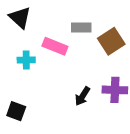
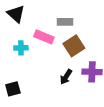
brown square: (111, 41) -> (74, 46), moved
black square: (16, 111) -> (13, 89), turned -35

